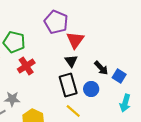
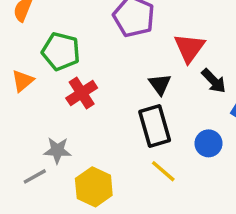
red triangle: (75, 40) -> (189, 48), moved
black arrow: (101, 68) -> (214, 81), moved
blue circle: (91, 89) -> (209, 143), moved

